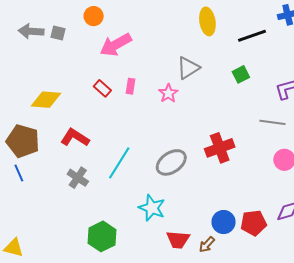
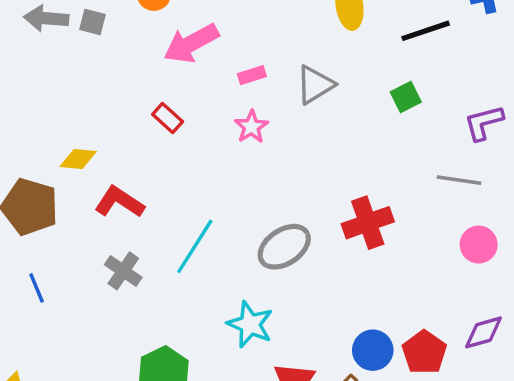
pink rectangle: (130, 86) -> (252, 75), moved, turned 63
pink star: (168, 93) -> (251, 127), moved
yellow diamond: (46, 100) -> (78, 159), moved, size x0.7
blue line: (19, 173) -> (37, 288), moved
red pentagon: (253, 223) -> (424, 352), turned -30

